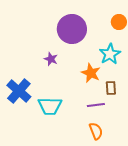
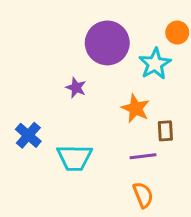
cyan star: (110, 54) -> (155, 64), moved
blue cross: (19, 91) -> (28, 135), size x0.7

